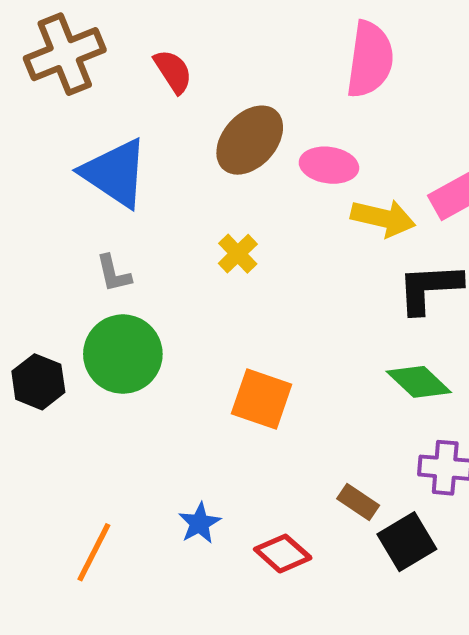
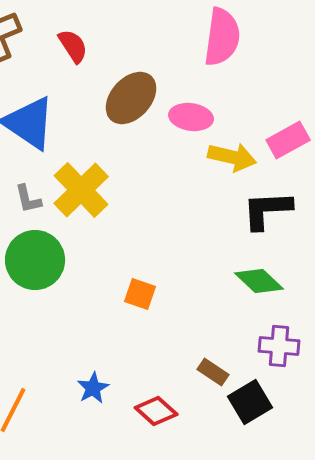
yellow cross: (238, 254) -> (81, 190), moved, size x1.8
orange square: (262, 399) -> (140, 294), size x0.7

